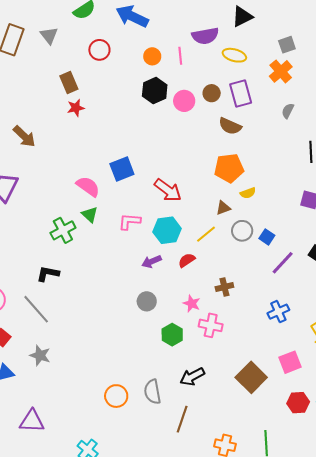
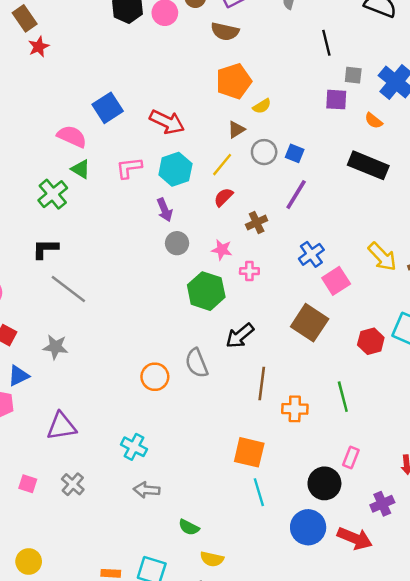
red semicircle: (187, 260) -> (223, 197), moved
purple arrow: (152, 262) -> (165, 210), turned -78
purple line: (283, 263) -> (296, 195), moved
gray circle: (147, 301) -> (177, 243), moved
gray line: (36, 309) -> (68, 289), moved
blue cross: (278, 312) -> (311, 254), moved
pink cross: (211, 325) -> (249, 271), size x0.7
green hexagon: (172, 335) -> (206, 291), size x1.4
pink square: (290, 362) -> (336, 281), moved
brown line: (182, 419) -> (262, 384), moved

